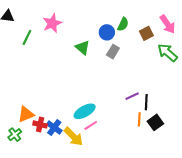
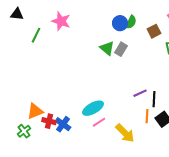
pink star: (52, 23) -> (61, 21), turned -30
blue circle: (107, 32) -> (120, 23), moved
green triangle: (83, 48) -> (107, 48), moved
yellow arrow: (73, 137) -> (125, 133), moved

